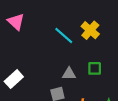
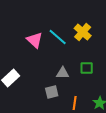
pink triangle: (16, 22) -> (35, 40), moved

